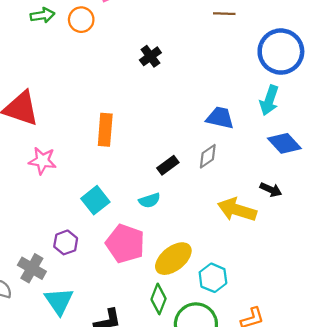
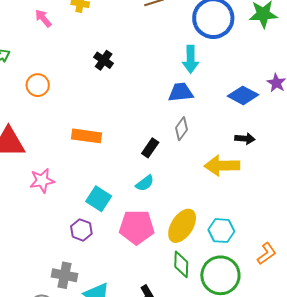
orange circle: (81, 20) -> (38, 85), moved
cyan arrow: (269, 100) -> (191, 59), moved
orange rectangle: (105, 130) -> (86, 136), turned -68
purple hexagon: (66, 242) -> (81, 230), moved

